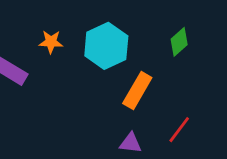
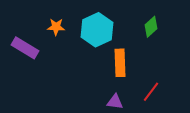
orange rectangle: (137, 90) -> (120, 63), turned -32

